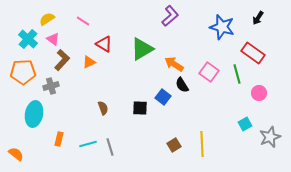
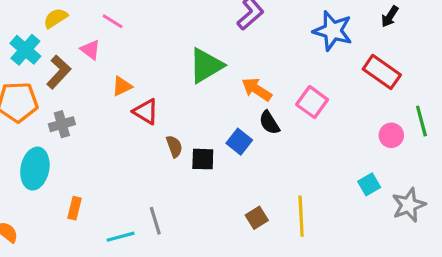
pink triangle: (53, 39) -> (90, 50), moved
red triangle: (104, 44) -> (146, 112), moved
brown L-shape: (62, 60) -> (59, 72), moved
green line: (237, 74) -> (421, 121), moved
brown semicircle: (103, 108) -> (174, 146), moved
cyan line: (88, 144) -> (120, 237), moved

